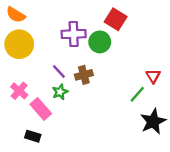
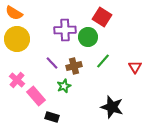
green star: (60, 92) -> (64, 86), moved
green line: (137, 94) -> (103, 61), moved
black star: (153, 121) -> (112, 107), moved, turned -30
black rectangle: (33, 136) -> (52, 117), moved

